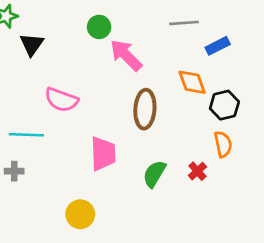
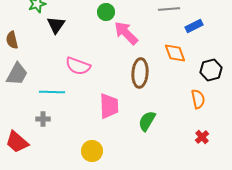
black hexagon: (224, 105) -> (211, 70), moved
red cross: (197, 171) -> (202, 137), moved

